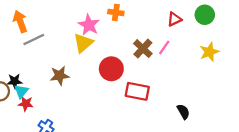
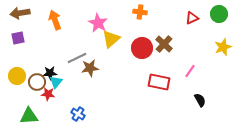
pink star: (89, 25) -> (98, 23), moved
gray line: (34, 40) -> (77, 58), moved
pink line: (164, 47) -> (190, 71), moved
red circle: (111, 69) -> (142, 48), moved
red star: (26, 104) -> (48, 94), moved

